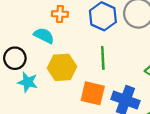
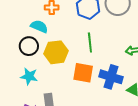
black circle: (15, 58) -> (29, 46), moved
cyan star: (28, 82) -> (29, 76), moved

